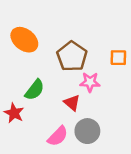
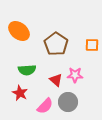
pink star: (90, 82) -> (75, 75), moved
green semicircle: (35, 90) -> (27, 70), turned 48
red star: (14, 113) -> (20, 93), moved

